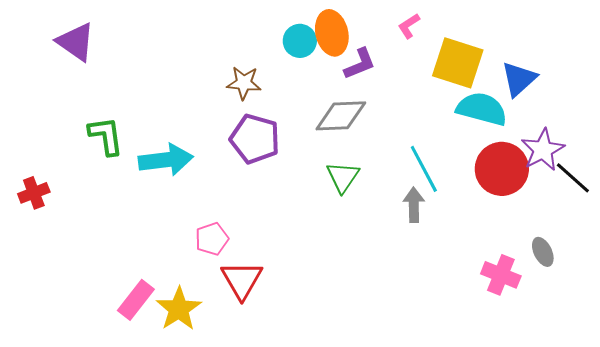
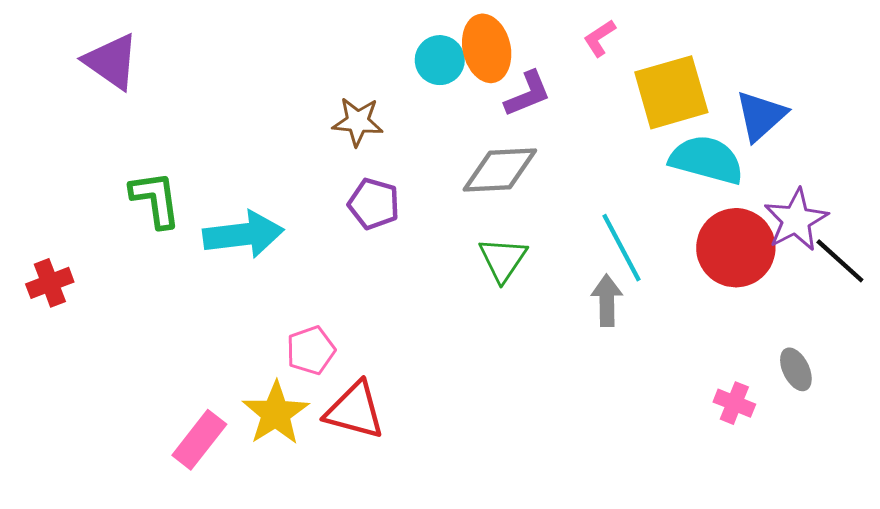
yellow square: (458, 63) -> (671, 92), turned -34
purple pentagon: (255, 139) -> (374, 204), size x0.7
pink cross: (501, 275) -> (734, 403), size x0.7
red triangle: (242, 280) -> (355, 410), turned -45
yellow star: (179, 309) -> (276, 413), moved

